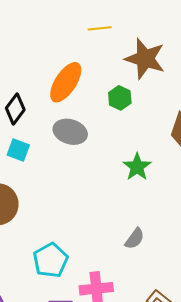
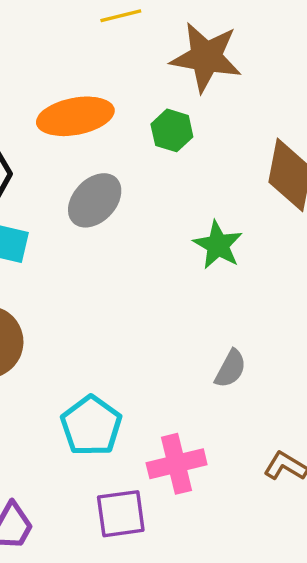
orange ellipse: (66, 82) -> (75, 116), turned 54
gray ellipse: (70, 132) -> (95, 200), turned -56

